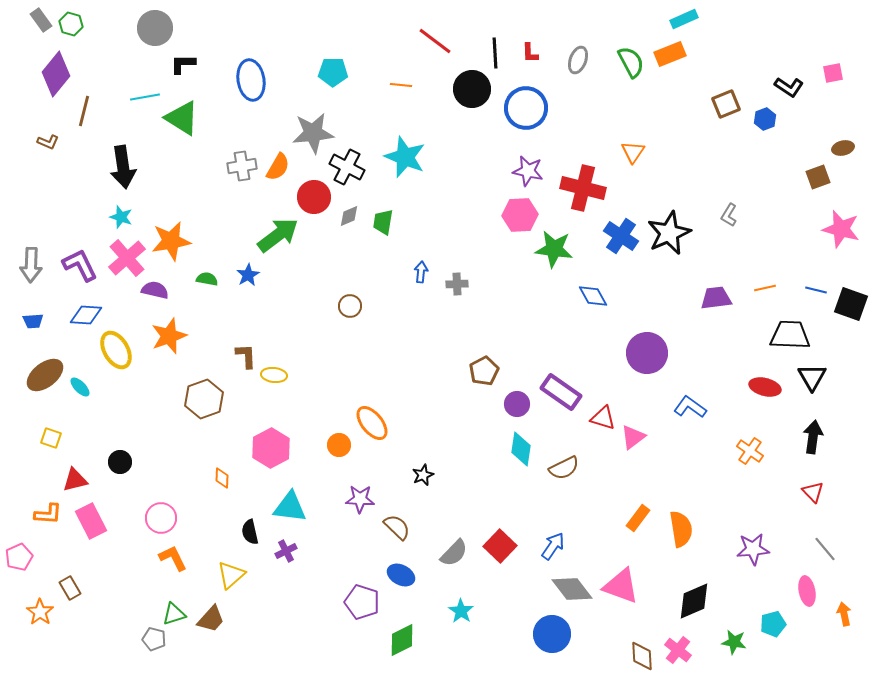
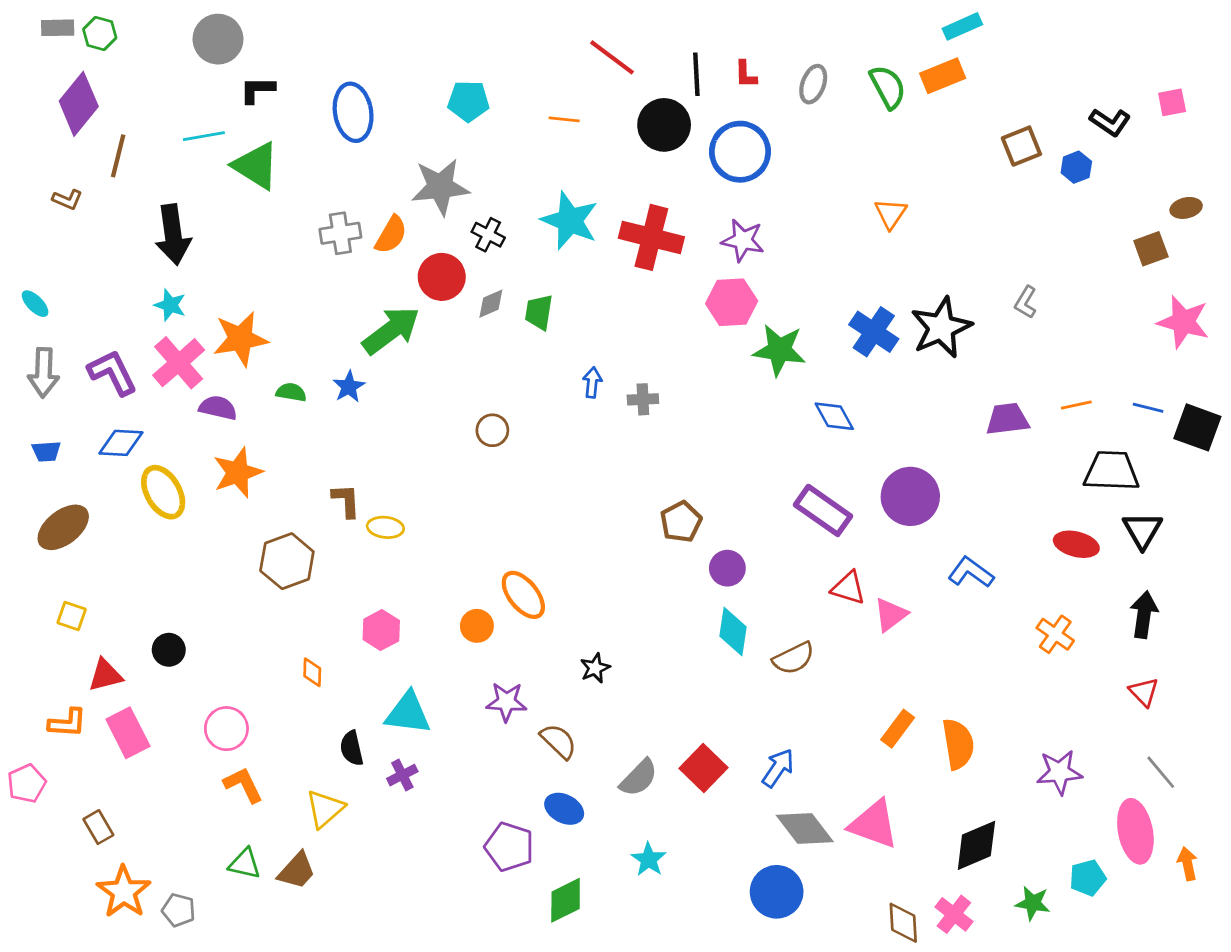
gray rectangle: (41, 20) -> (58, 28), turned -55
black cross: (347, 167) -> (488, 235), size x0.7
red cross: (583, 188) -> (651, 237), moved
cyan ellipse: (80, 387) -> (35, 304), moved
purple rectangle: (561, 392) -> (823, 510), moved
pink hexagon: (271, 448) -> (381, 630), size x0.7
pink ellipse: (807, 591) -> (1135, 831), size x1.5
orange star: (40, 612) -> (124, 892), moved, size x1.4
green triangle: (174, 614) -> (245, 864), turned 30
gray pentagon: (154, 639) -> (179, 910), moved

